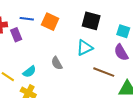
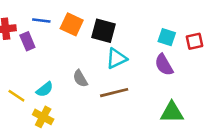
black square: (91, 21) -> (104, 31), moved
brown line: (104, 72) -> (114, 93), moved, turned -35

